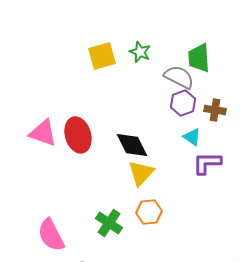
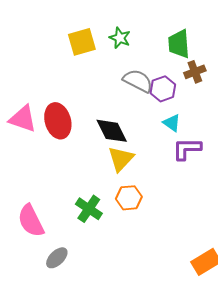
gray semicircle: (179, 77) -> (138, 81), moved
brown cross: (215, 110) -> (195, 72), moved, turned -30

